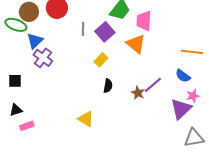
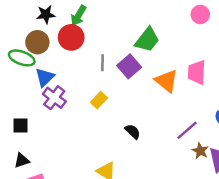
pink trapezoid: (144, 21) -> (197, 72), moved
yellow rectangle: (101, 60) -> (99, 100), moved
black semicircle: (108, 86) -> (133, 131), turned -56
brown star: (138, 93) -> (200, 151), moved

